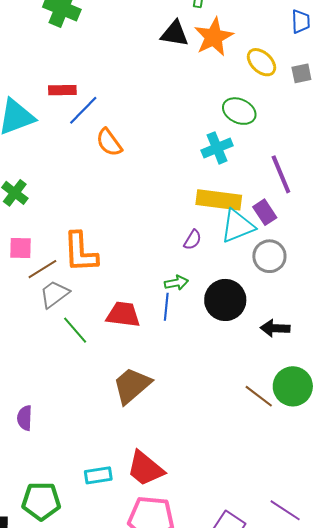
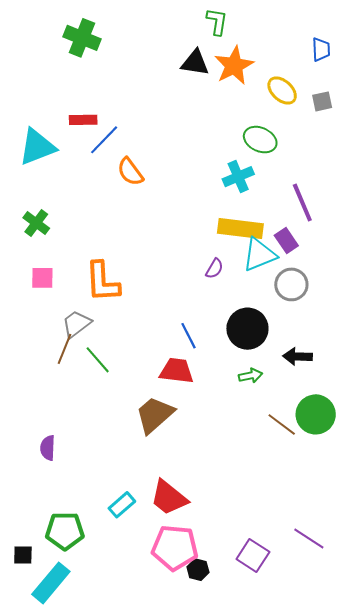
brown line: (42, 269) -> (65, 349), moved, turned -36
green arrow: (176, 283) -> (251, 376), moved
blue line: (166, 307) -> (189, 336), turned -32
red trapezoid: (123, 314) -> (177, 371), moved
cyan rectangle: (98, 475) -> (122, 505), turned -32

